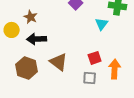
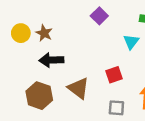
yellow circle: (12, 30) -> (21, 33), moved
red square: (95, 58) -> (114, 75), moved

